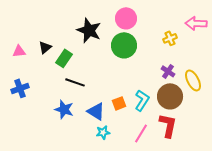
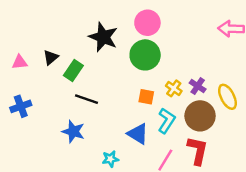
yellow cross: (170, 38) -> (174, 88), moved, turned -32
orange square: (119, 103) -> (146, 97), moved, turned 32
blue triangle: (96, 111) -> (138, 134), moved
cyan star: (103, 132) -> (110, 159), moved

